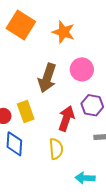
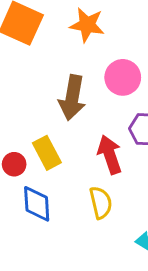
red arrow: (66, 118) -> (110, 155), turned -30

